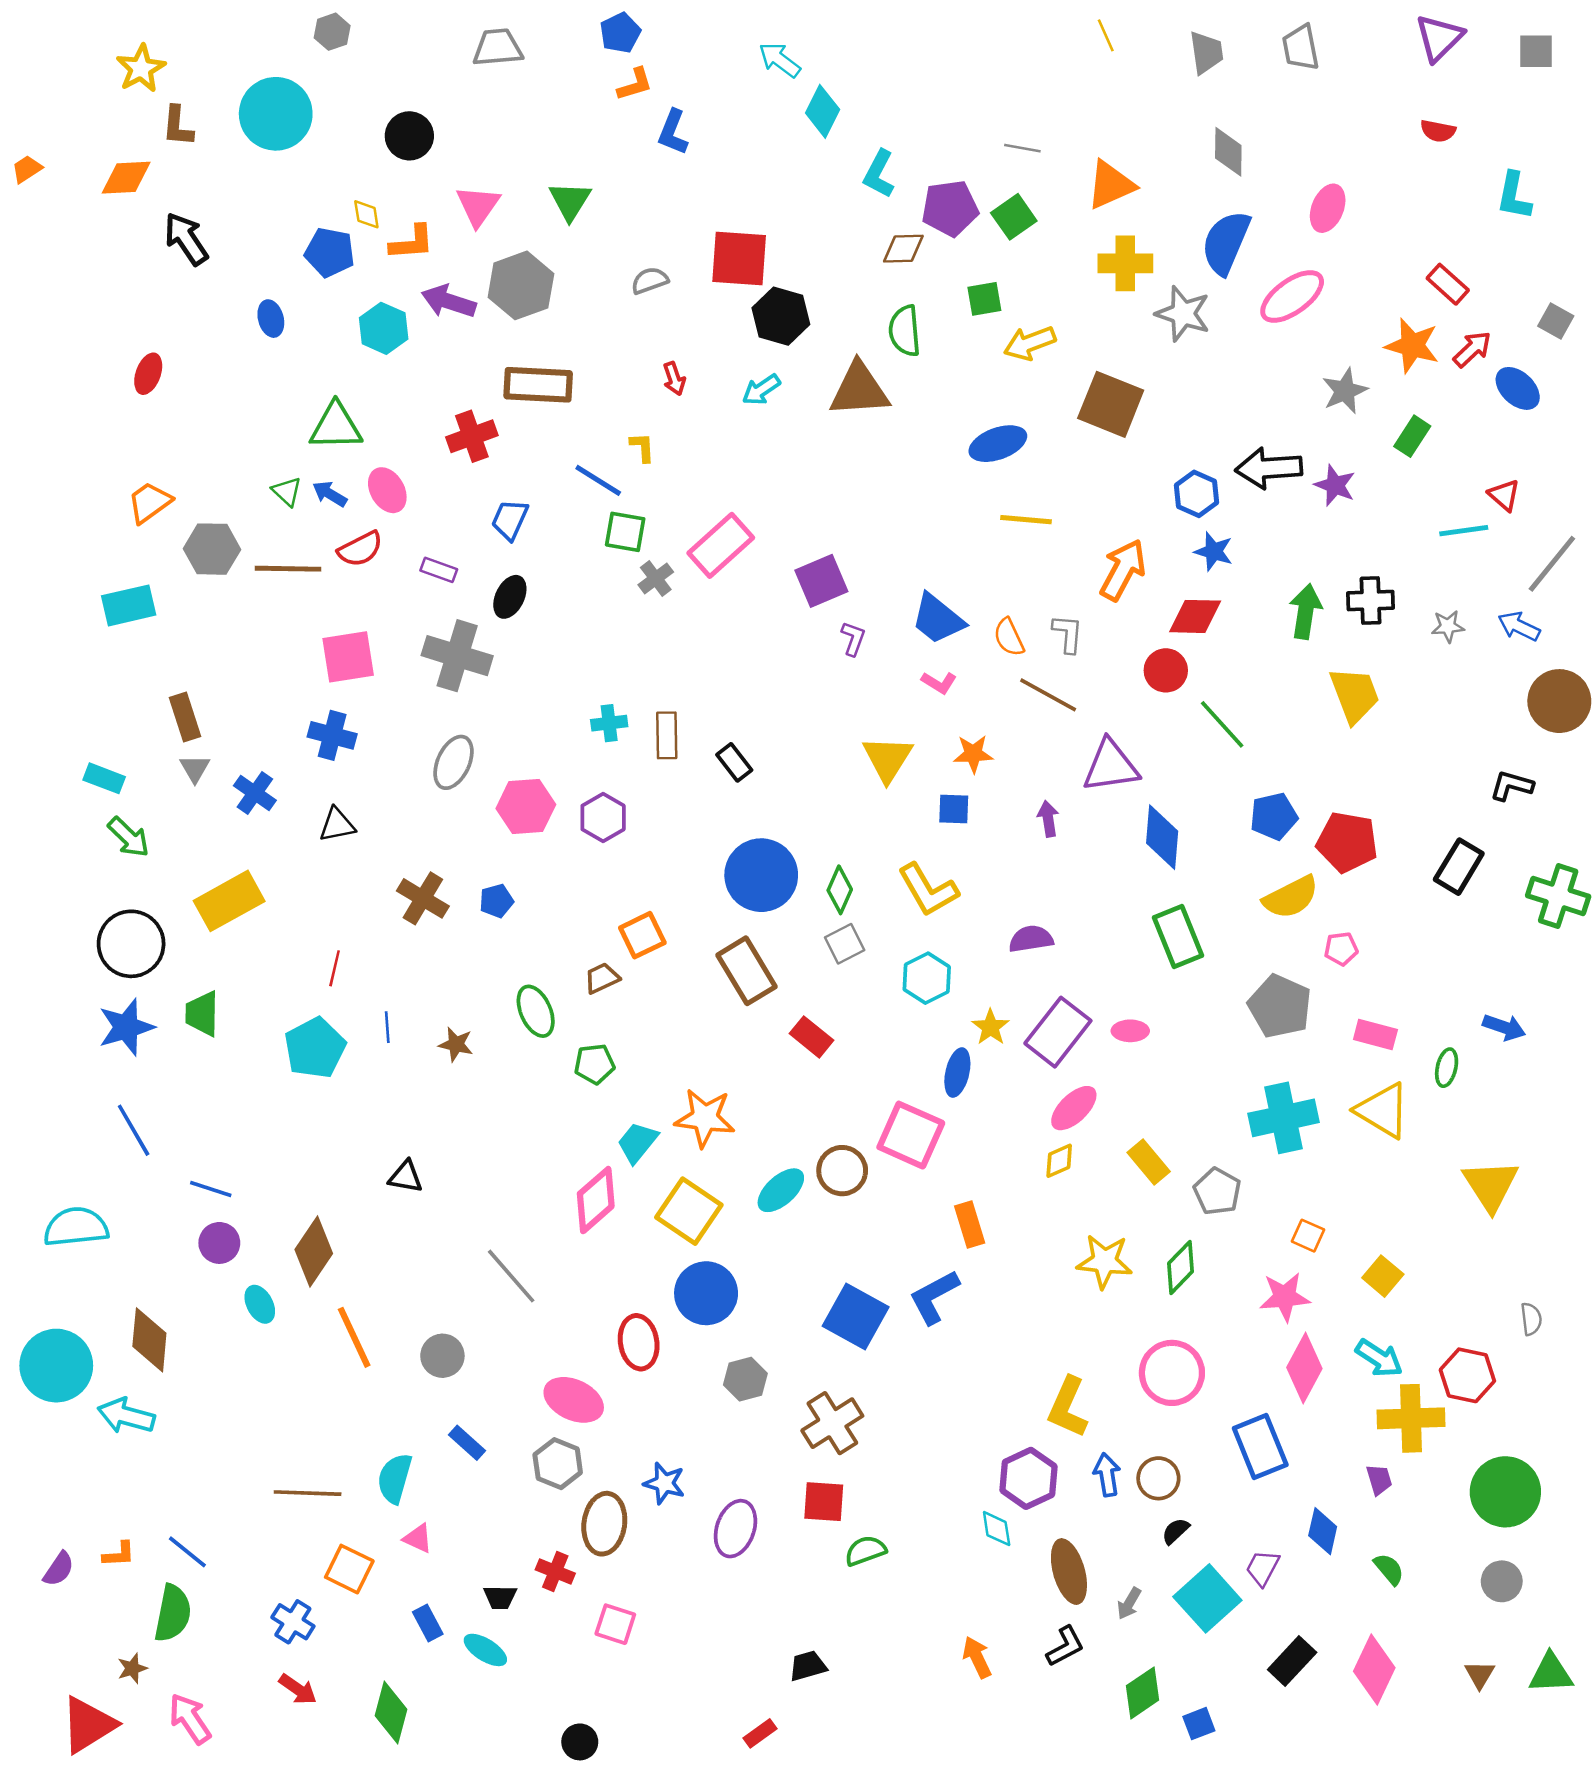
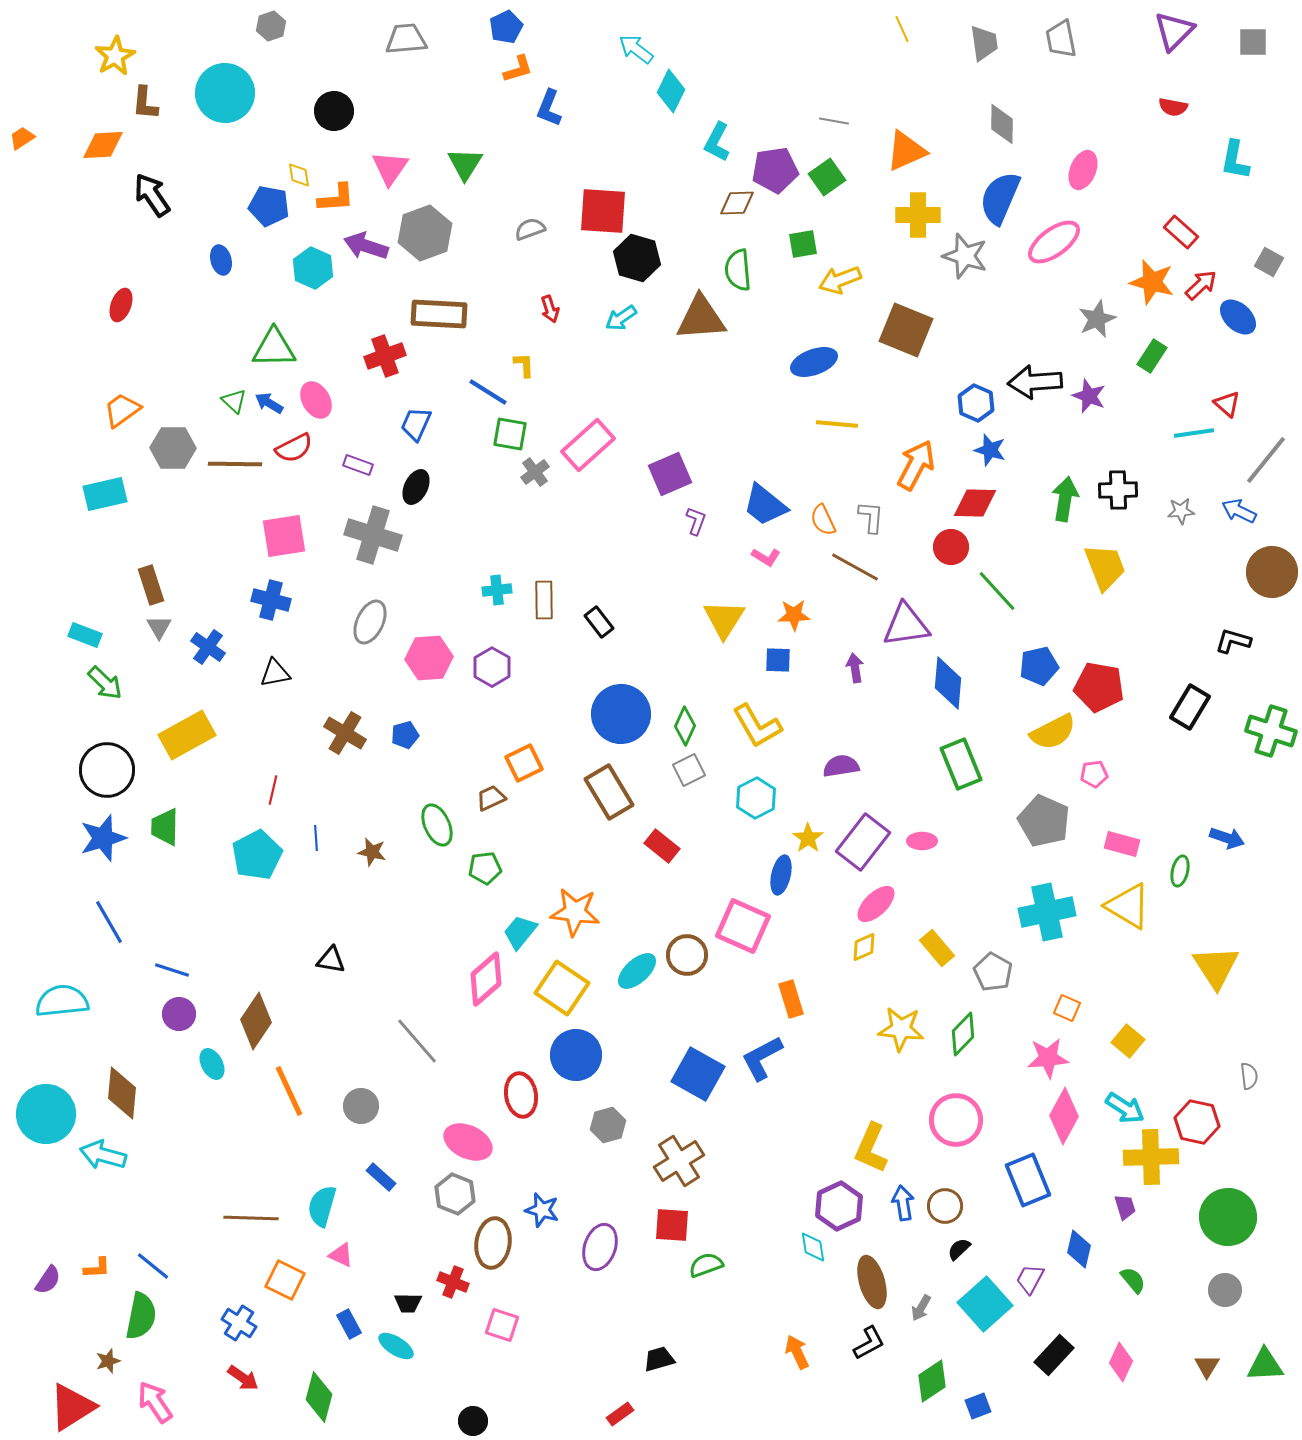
pink diamond: (1374, 1670) -> (1121, 1362), size x0.7

